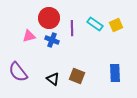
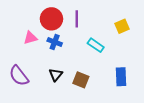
cyan rectangle: (95, 24) -> (96, 45), moved
purple line: (72, 28) -> (77, 19), moved
black triangle: (53, 79) -> (56, 75), moved, turned 32

